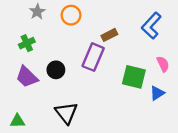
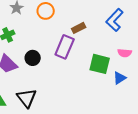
pink semicircle: (163, 64) -> (125, 53), turned 120
black triangle: (66, 113) -> (27, 98), moved

